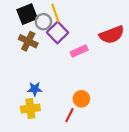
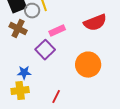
purple square: (58, 33) -> (45, 50), moved
pink rectangle: (79, 51) -> (57, 31), moved
orange circle: (81, 99) -> (88, 65), moved, size x1.6

